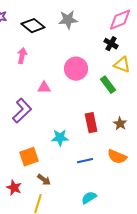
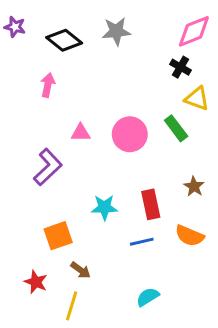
pink circle: (76, 69) -> (130, 134), moved
red rectangle: (91, 123) -> (151, 204), moved

